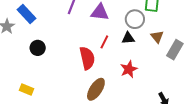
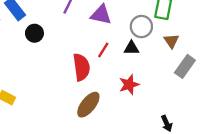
brown triangle: (157, 37) -> (171, 41), moved
black circle: (38, 48) -> (34, 33), moved

